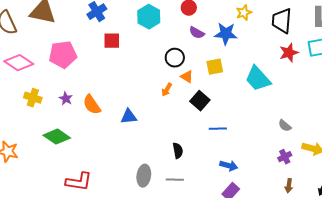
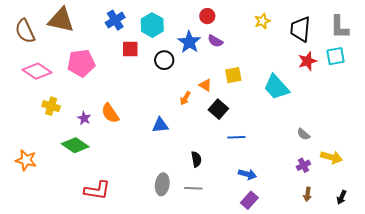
cyan hexagon: (149, 17) -> (152, 25), moved
blue star: (226, 34) -> (189, 42), moved, turned 30
black circle: (175, 58) -> (164, 60), moved
purple star: (66, 99) -> (84, 118), moved
blue triangle: (129, 117) -> (160, 125), moved

